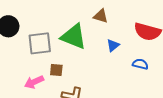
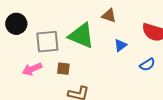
blue semicircle: (140, 64) -> (147, 65), turned 133
pink arrow: (34, 82) -> (32, 69), moved

